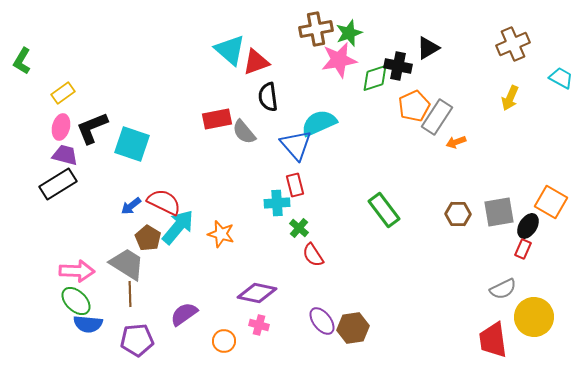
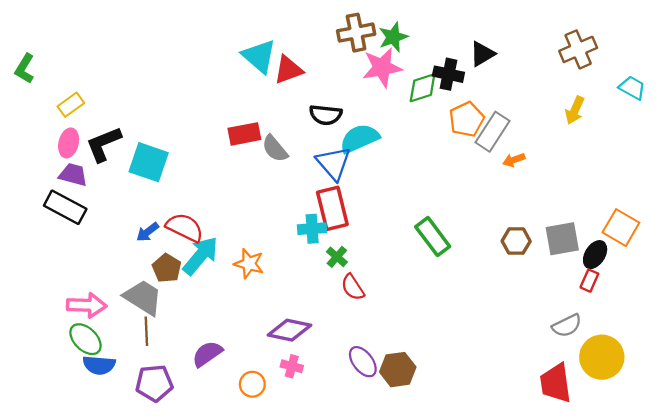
black semicircle: (268, 97) -> (326, 115), moved, turned -76
black rectangle: (58, 184) -> (65, 207), turned 60
red rectangle: (295, 185) -> (332, 208), size x1.6

